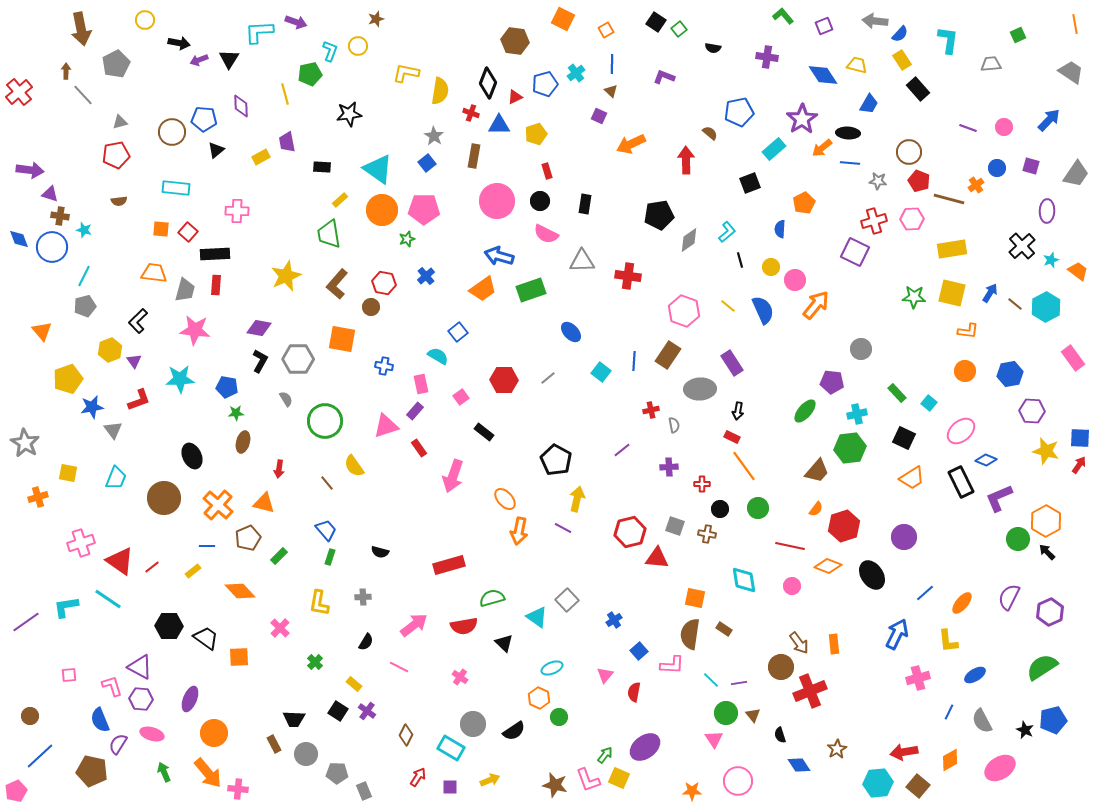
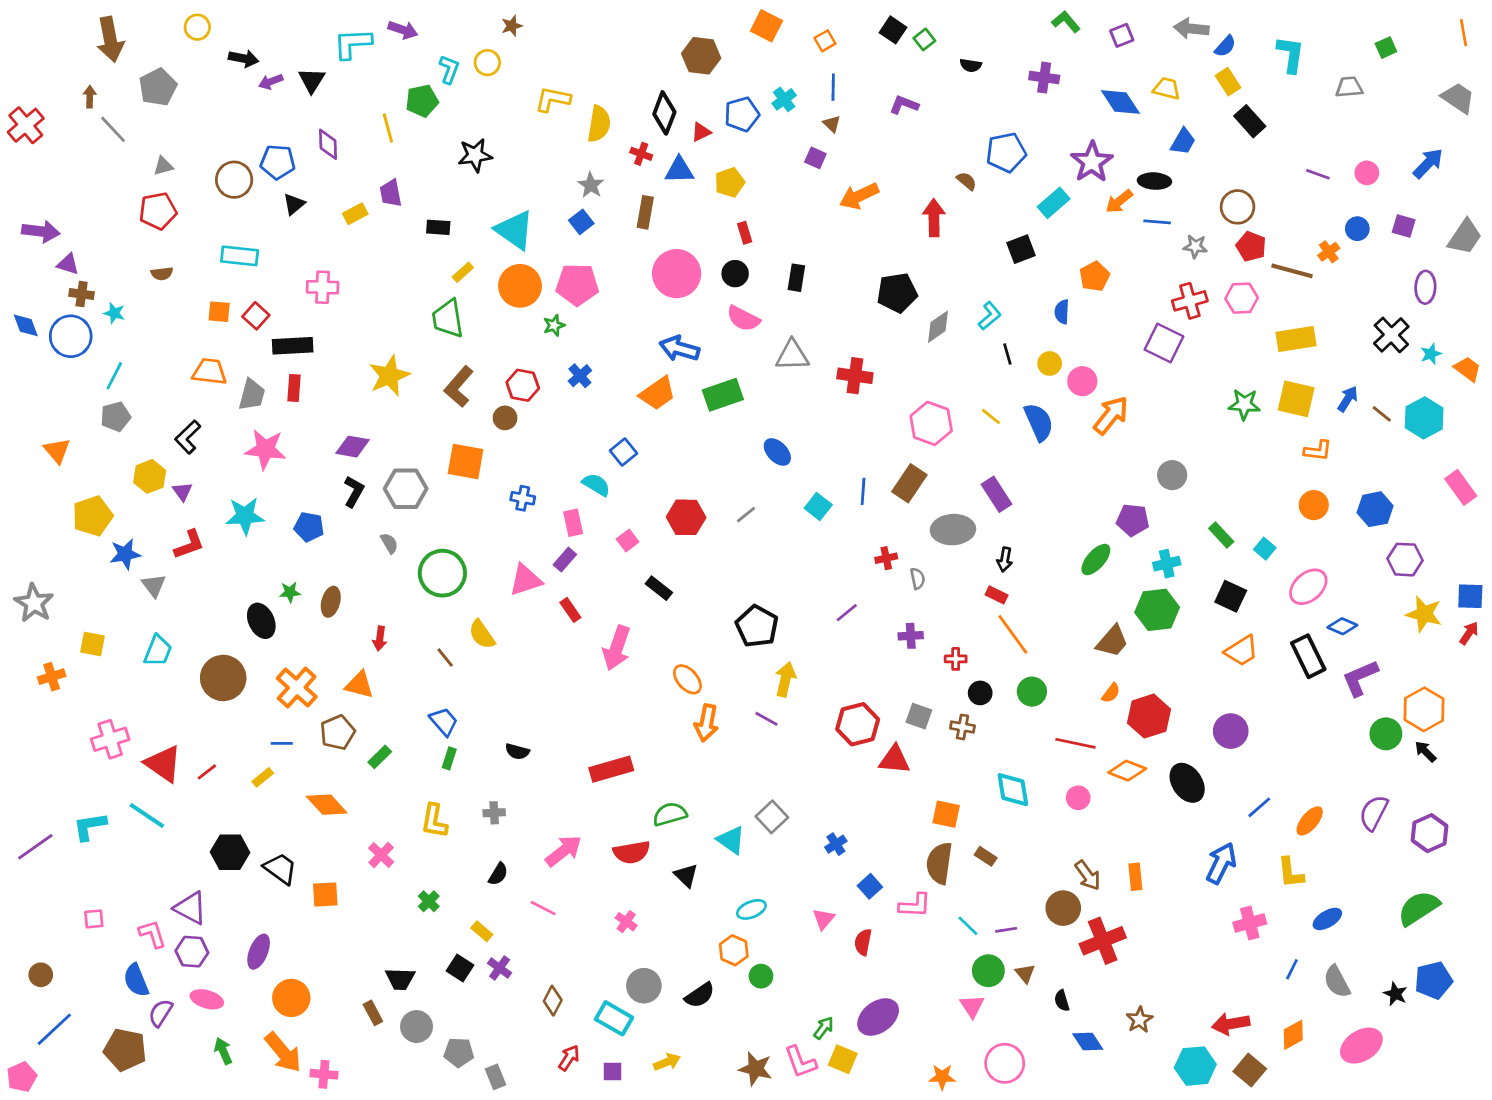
green star: (236, 413) -> (290, 592), moved

